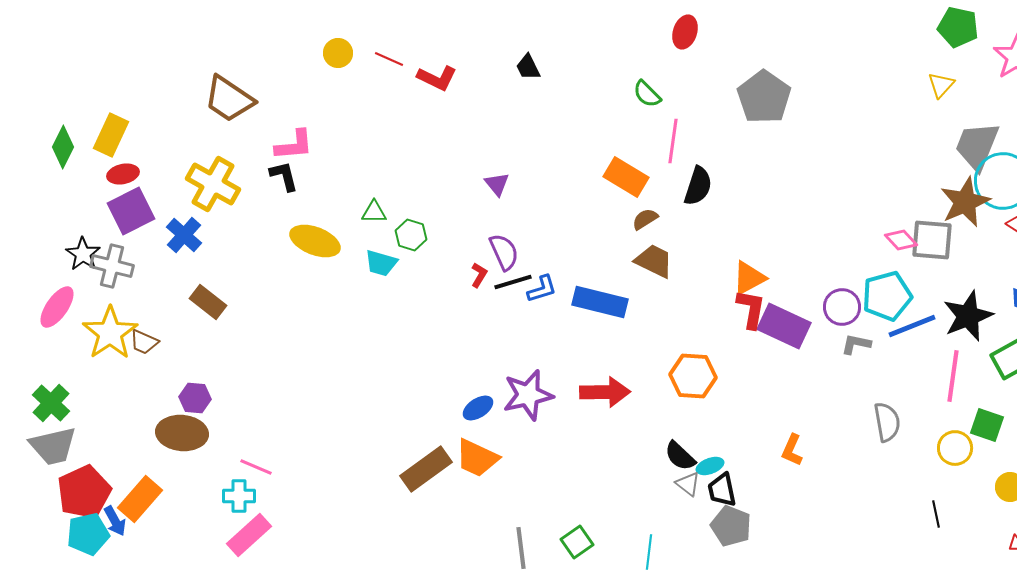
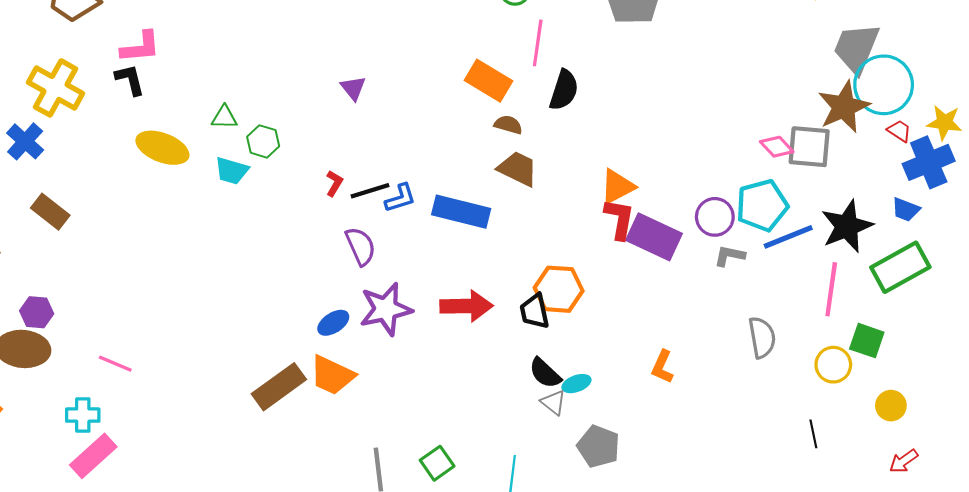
brown semicircle: (645, 219) -> (508, 125), turned 48
purple semicircle: (504, 252) -> (361, 246), moved
pink line: (256, 467) -> (115, 364), moved
black trapezoid: (722, 490) -> (535, 311), moved

